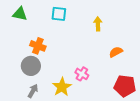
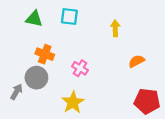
green triangle: (20, 14) -> (34, 19), moved
pink cross: (82, 74) -> (80, 68), moved
gray arrow: (33, 91) -> (16, 92), moved

